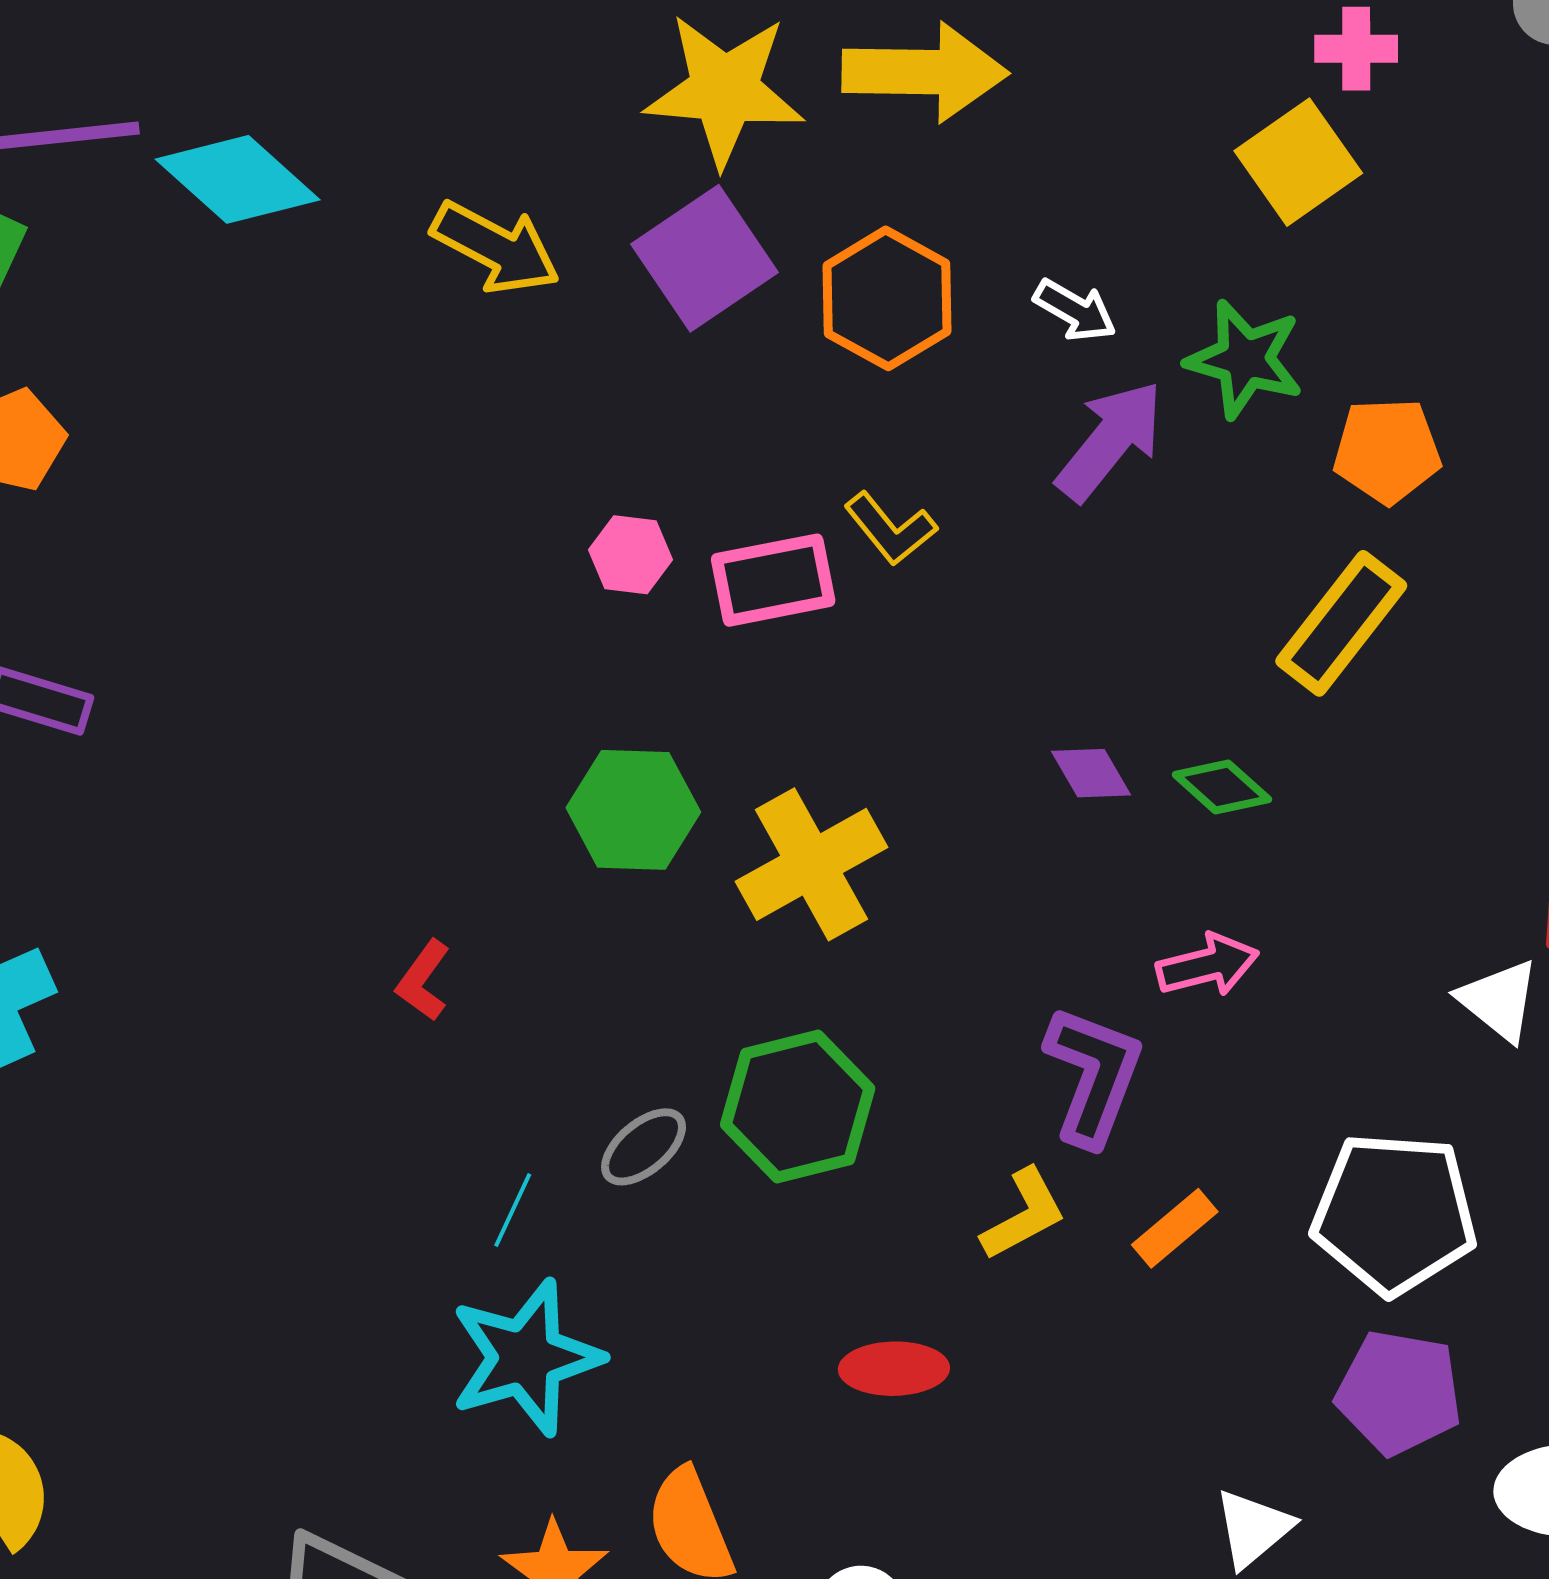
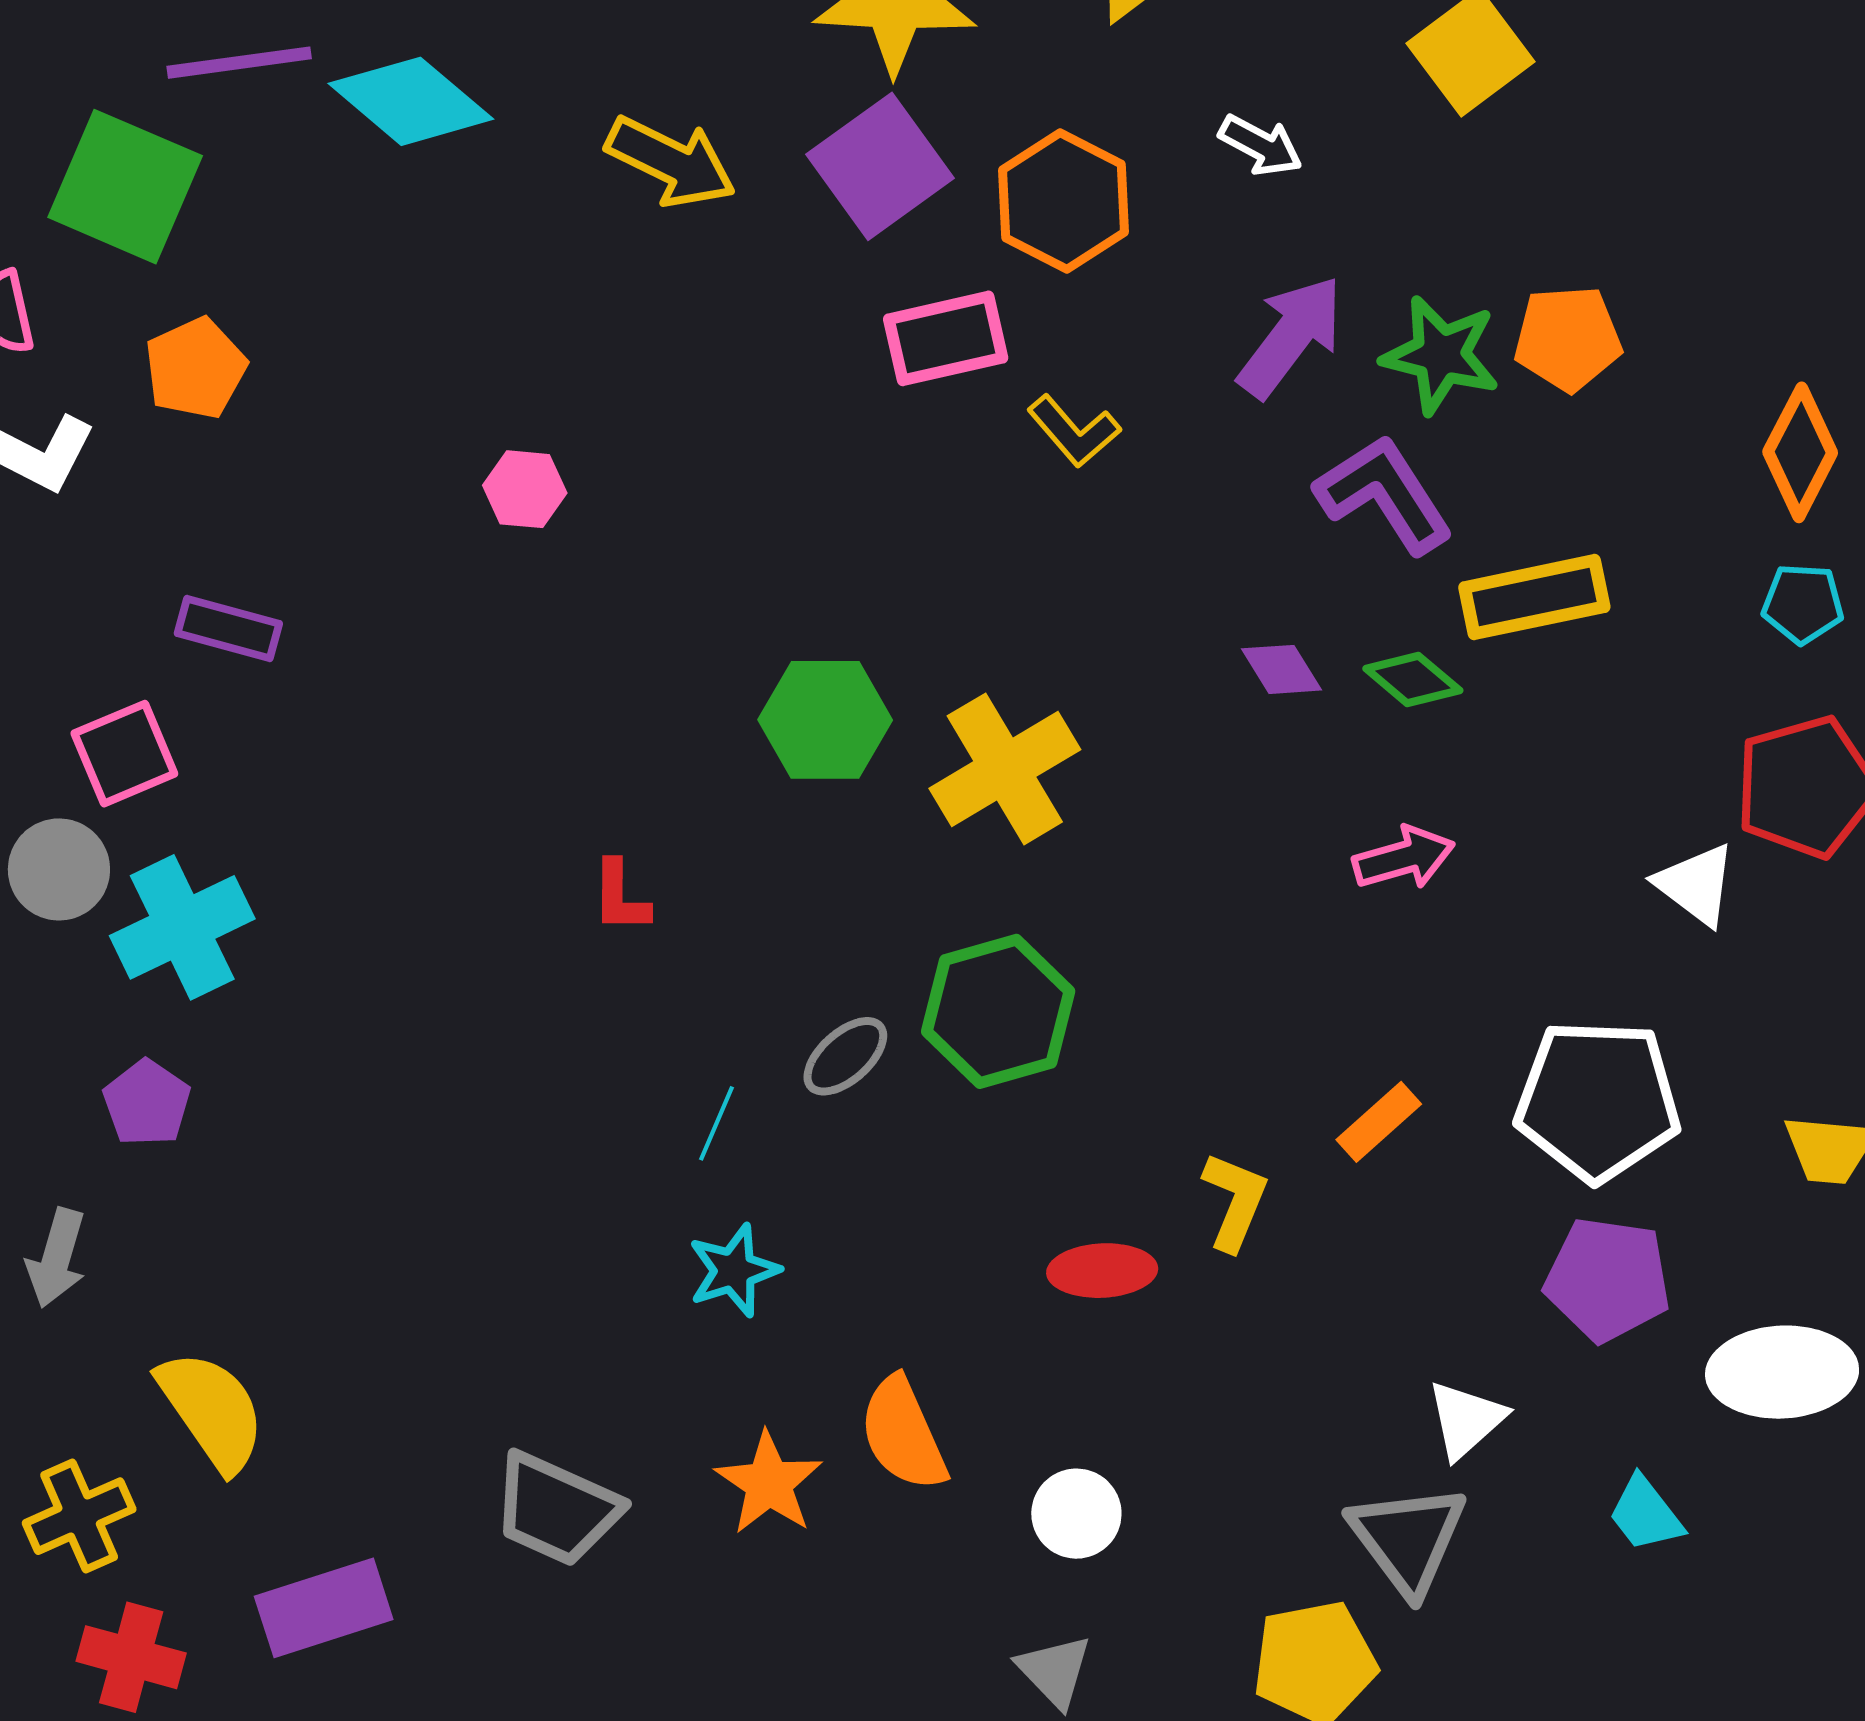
white arrow: (1075, 310) -> (1261, 145), moved
green star: (1245, 359) -> (1441, 355), moved
pink hexagon: (631, 555) -> (525, 489), moved
pink rectangle: (773, 580) -> (946, 338), moved
yellow rectangle: (1341, 623) -> (1534, 597), moved, turned 42
red L-shape: (423, 981) -> (620, 897), turned -34
purple L-shape: (1093, 1075) -> (1384, 494), moved, turned -52
yellow L-shape: (1024, 1214) -> (1235, 1201), moved, turned -38
cyan star: (526, 1358) -> (734, 1270), size x0.6

